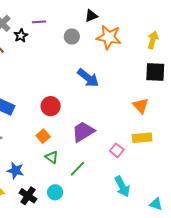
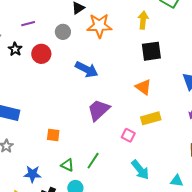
black star: (21, 36) -> (15, 49), moved
red circle: (51, 106) -> (41, 54), moved
purple trapezoid: (83, 132) -> (99, 110), moved
orange square: (43, 136) -> (53, 135), turned -32
green triangle: (52, 157) -> (67, 165), moved

